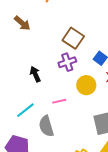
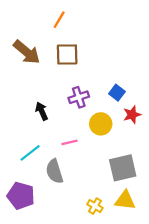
brown arrow: (22, 23) -> (27, 52), size x1.4
brown square: (73, 38) -> (67, 54), moved, turned -35

